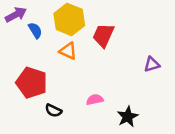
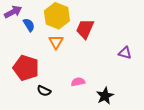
orange triangle: (68, 51) -> (56, 42), turned 35
purple triangle: (152, 64) -> (125, 53), turned 32

